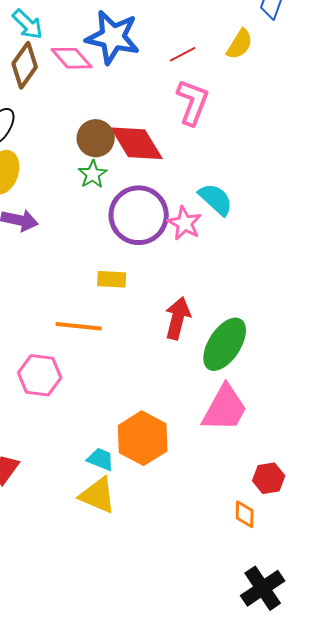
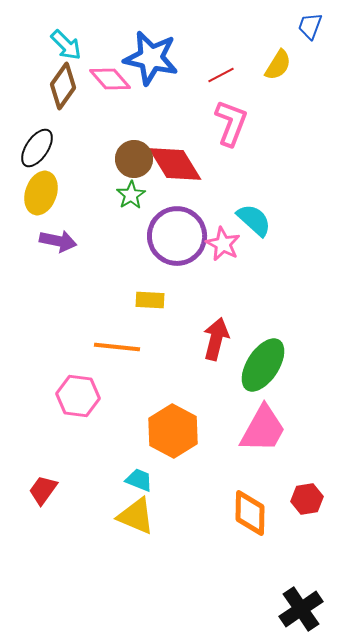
orange hexagon: (143, 438) -> (173, 431), moved
orange diamond: (245, 514) -> (250, 513), moved, size x1.6

